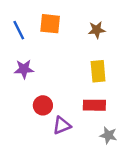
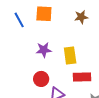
purple star: (24, 69) -> (44, 50), moved
yellow rectangle: (98, 71) -> (70, 56), moved

